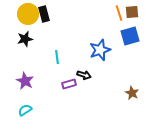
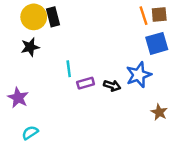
blue star: (100, 50) -> (139, 75), moved
black arrow: (84, 75) -> (112, 86), moved
purple star: (25, 81) -> (18, 98), moved
purple rectangle: (69, 84) -> (86, 83), moved

